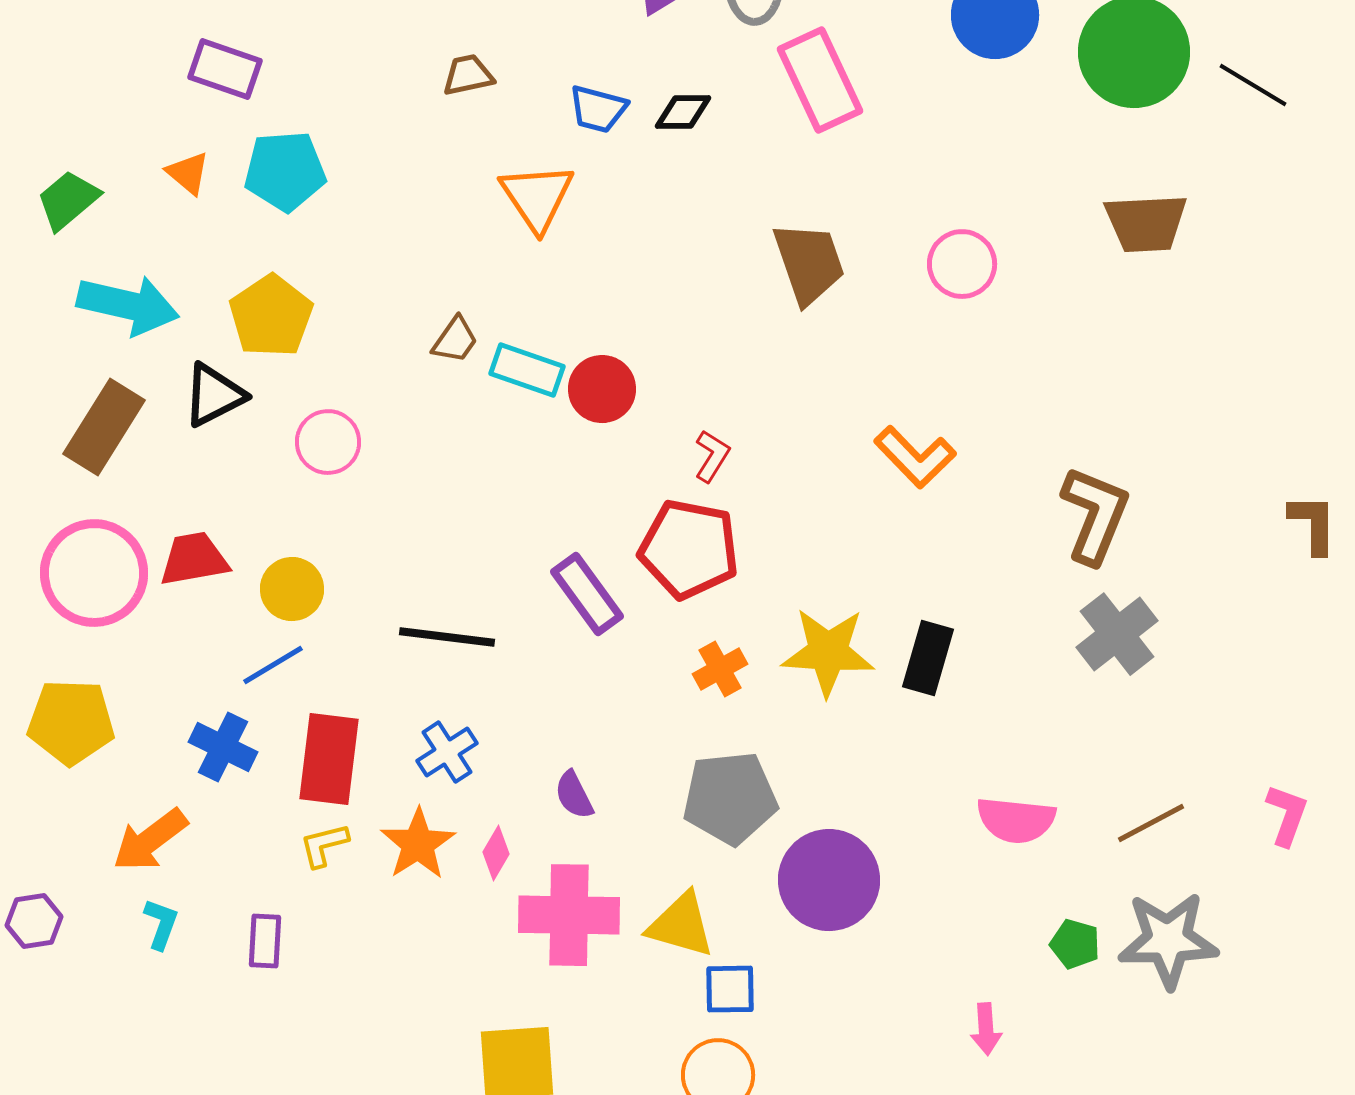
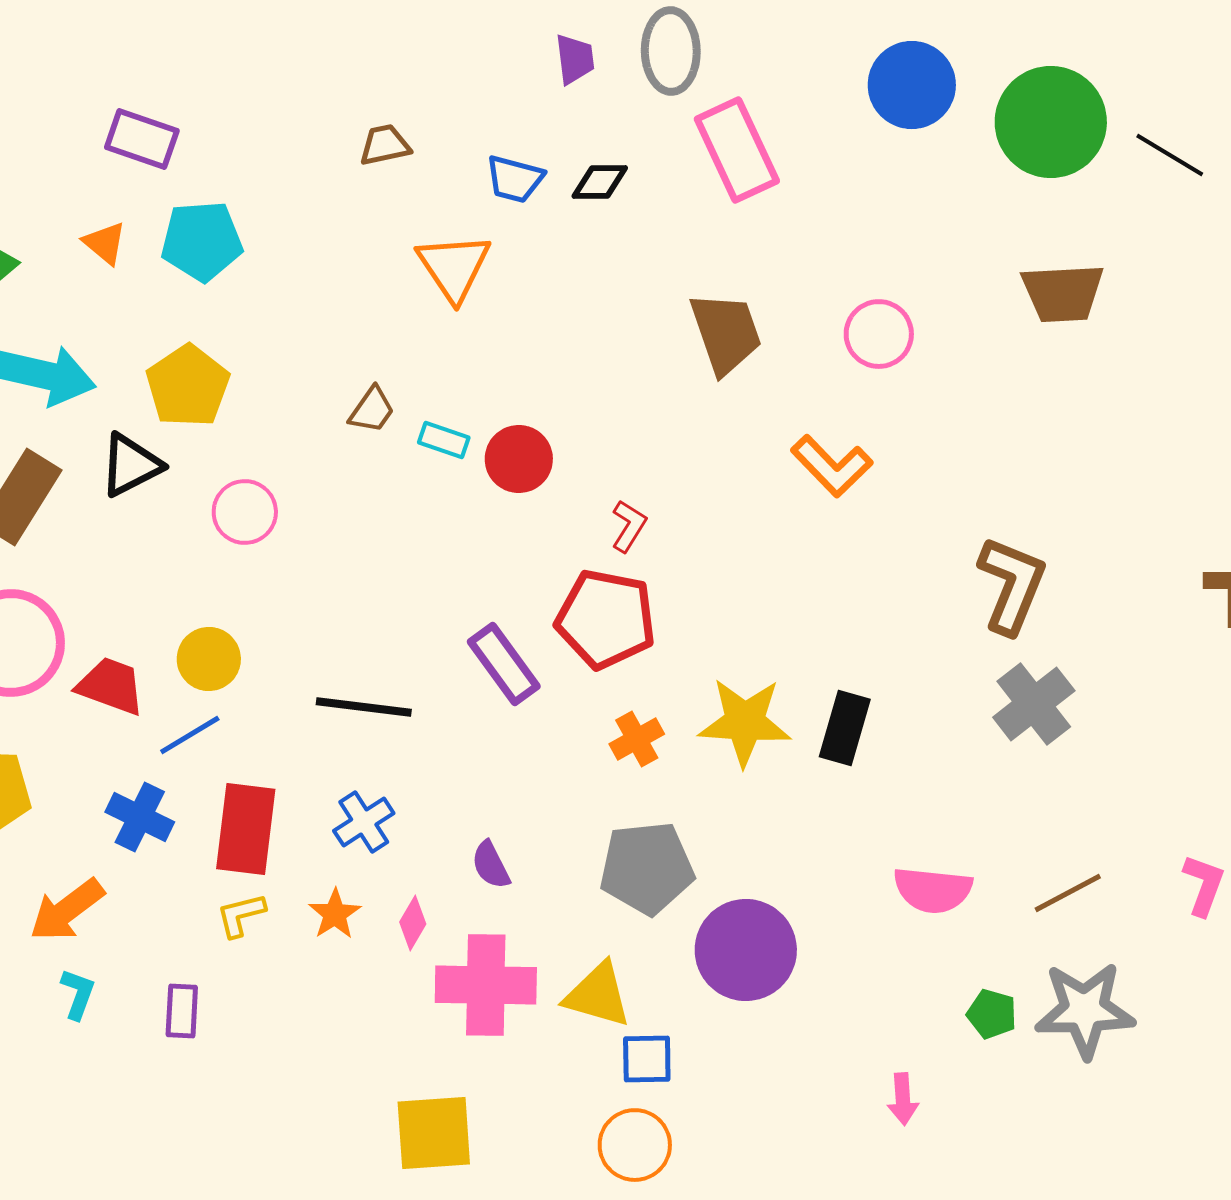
cyan rectangle: (527, 370) -> (444, 440), size x0.7
orange L-shape: (915, 457) -> (832, 466), moved
red trapezoid: (194, 559) -> (111, 686), moved, turned 30
orange star: (418, 844) -> (335, 914), size x0.7

